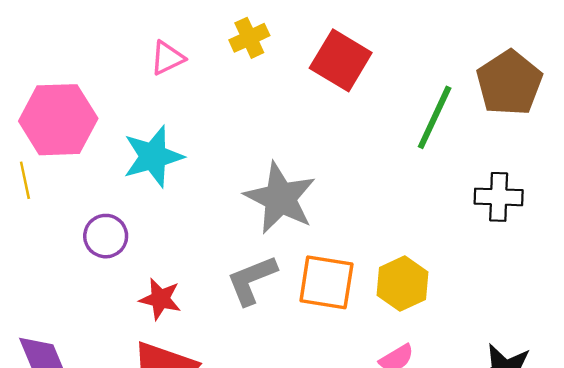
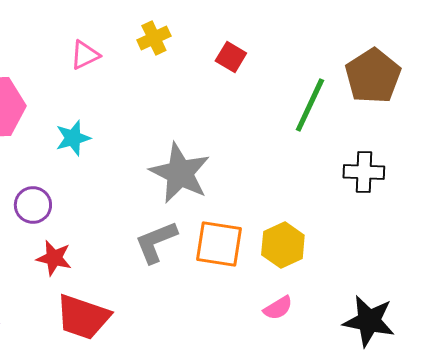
red square: (341, 60) -> (231, 57), size x0.6
cyan star: (153, 157) -> (73, 138), size x0.7
red star: (160, 299) -> (54, 258), moved

